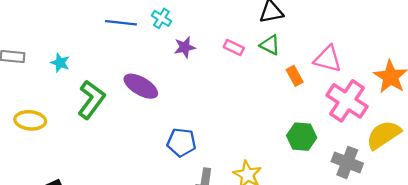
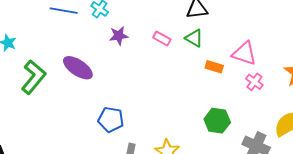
orange rectangle: (295, 76) -> (214, 67), turned -48
pink cross: (347, 101) -> (254, 82), moved, size x0.5

